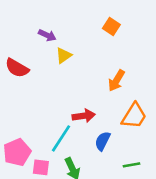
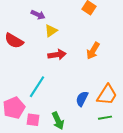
red arrow: (84, 116) -> (57, 55), moved
orange trapezoid: (134, 116) -> (107, 95), moved
cyan line: (61, 138) -> (37, 87), moved

